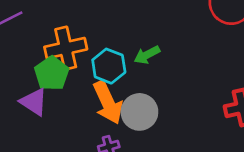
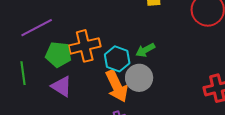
green pentagon: (52, 73) -> (58, 55), moved, turned -30
gray circle: (139, 112) -> (139, 78), moved

